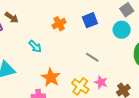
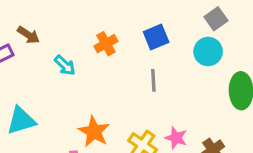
cyan arrow: (35, 46) -> (65, 65), moved
gray line: (92, 57) -> (153, 80), moved, turned 56

